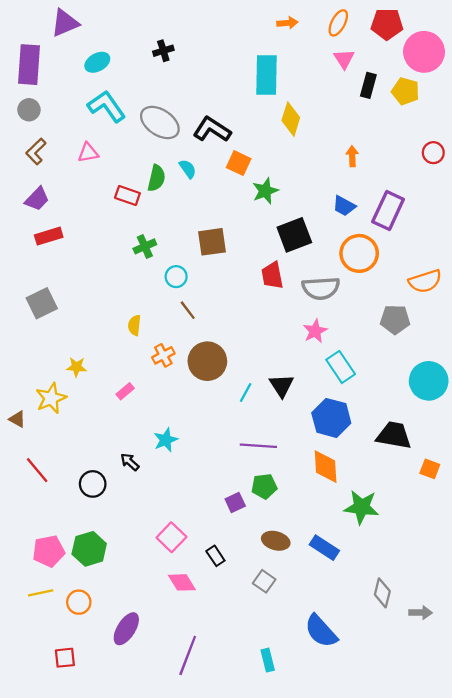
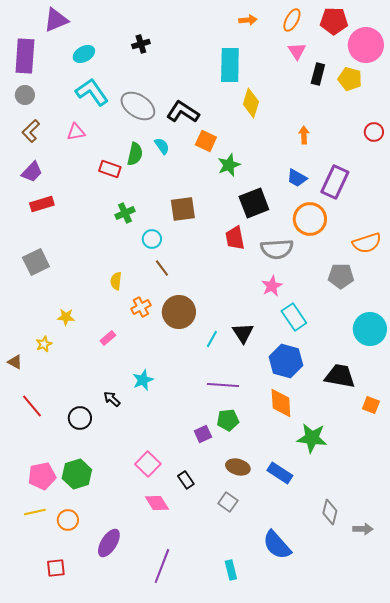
yellow star: (51, 398) -> (44, 344), size x0.6

